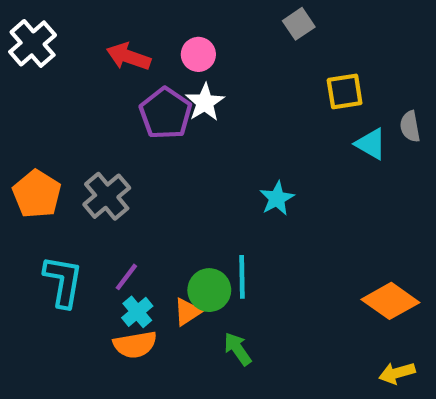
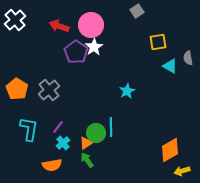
pink circle: (198, 54) -> (91, 25), size x1.6
orange diamond: (390, 301) -> (170, 150), moved, turned -65
orange semicircle: (135, 345) -> (52, 165), moved
green arrow: (238, 349) -> (87, 160), moved

